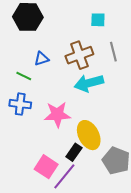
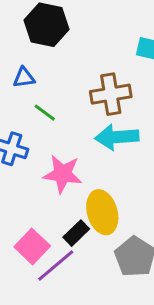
blue triangle: (41, 59) -> (24, 78), moved
green line: (24, 76) -> (45, 113), moved

